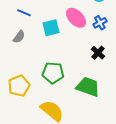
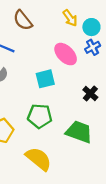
blue cross: (100, 23) -> (93, 47), moved
cyan square: (51, 28) -> (45, 79), moved

